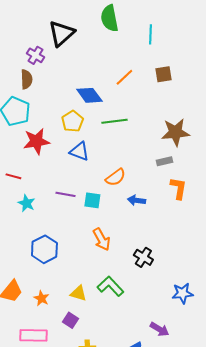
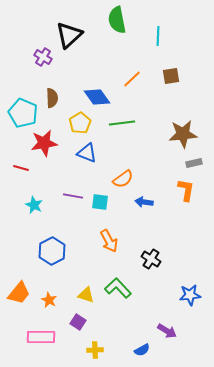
brown semicircle: (26, 79) -> (52, 98), moved
gray rectangle: (164, 161) -> (194, 163), moved
red line: (13, 176) -> (21, 168), moved

